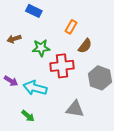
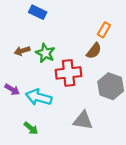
orange rectangle: (71, 27) -> (104, 30), moved
brown arrow: (14, 39) -> (22, 51), moved
green star: (41, 48) -> (45, 53), turned 30

